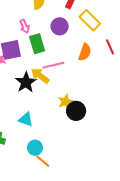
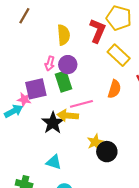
pink arrow: (25, 26) -> (50, 63), turned 40
purple circle: (60, 26) -> (68, 65), moved
yellow arrow: (40, 76) -> (68, 115), turned -30

